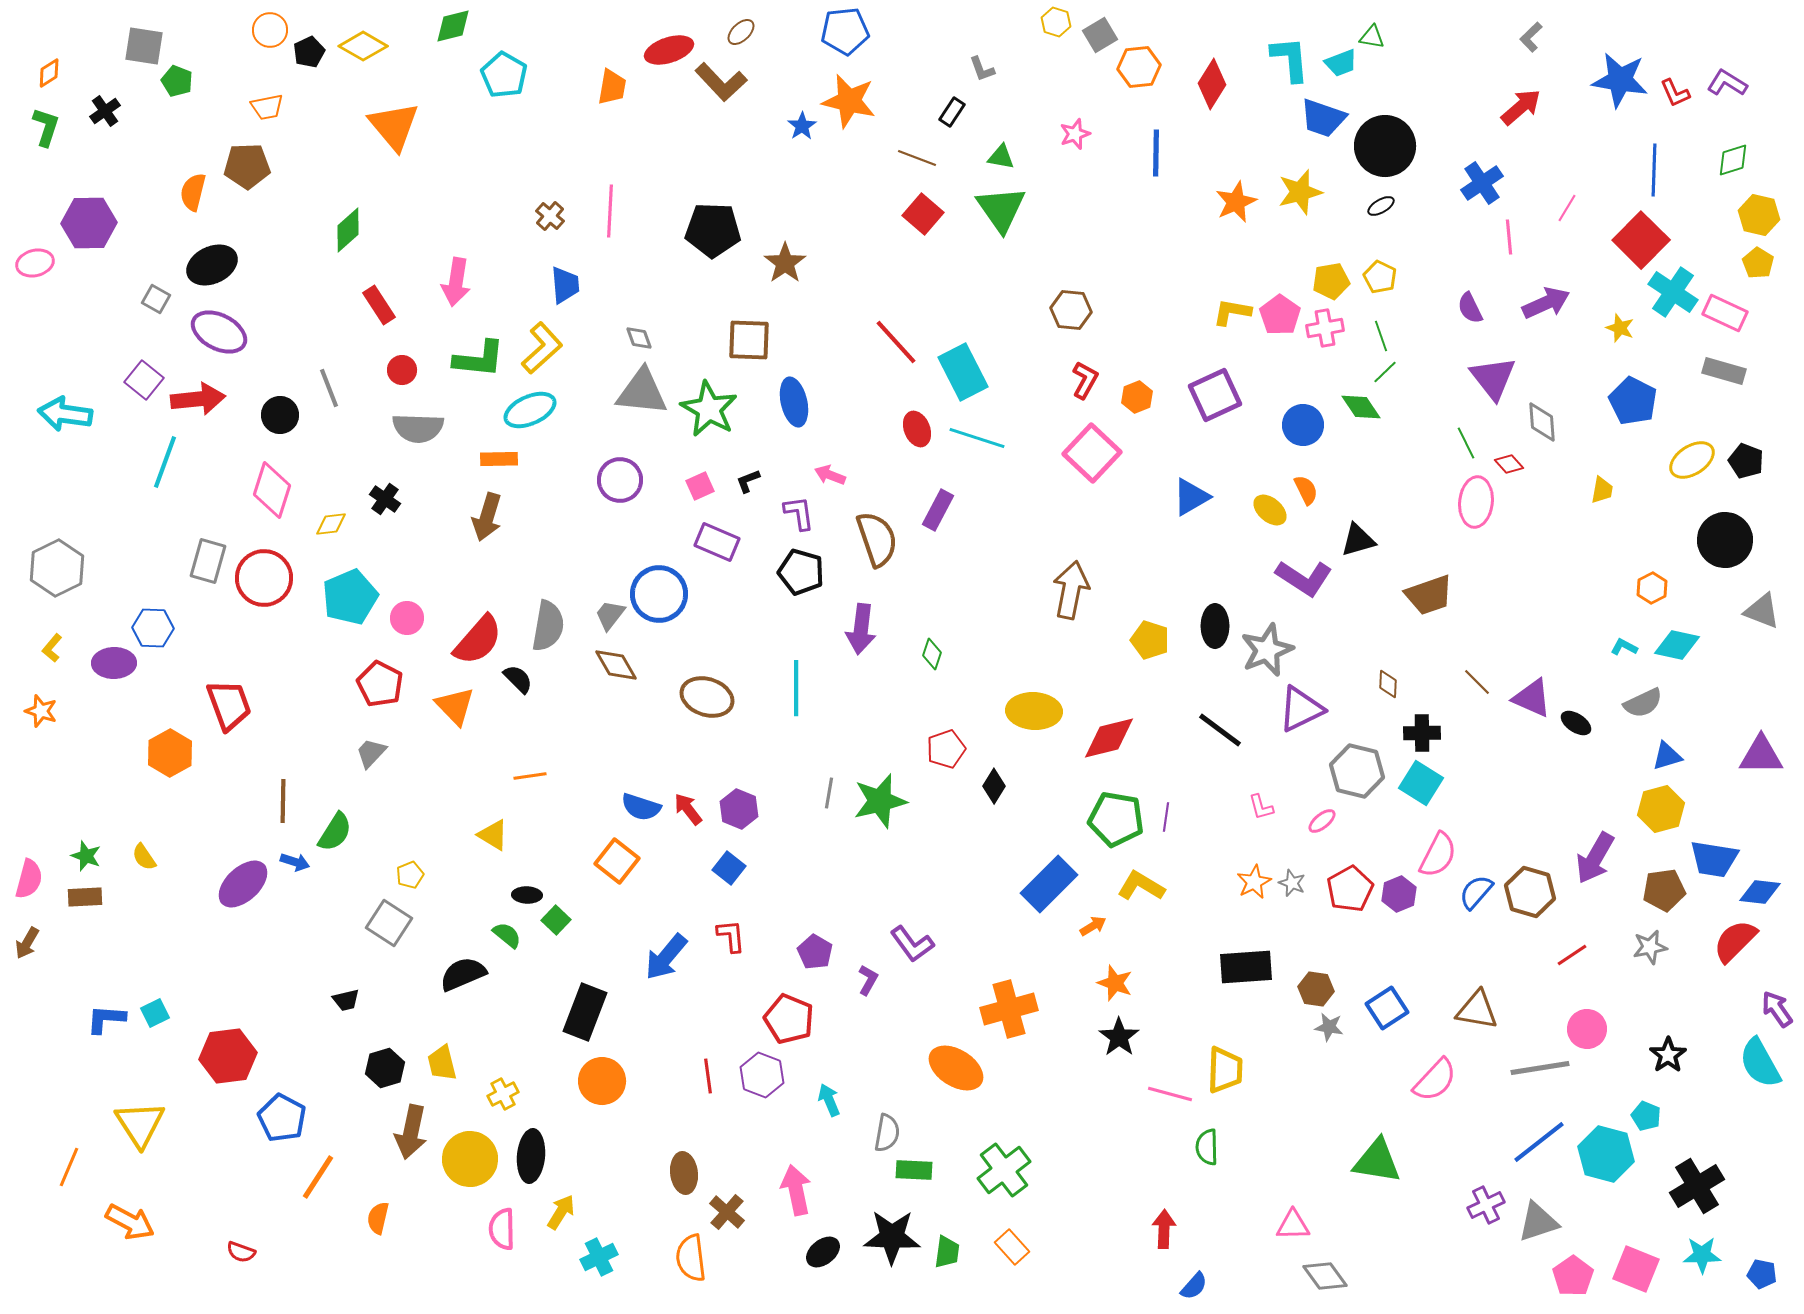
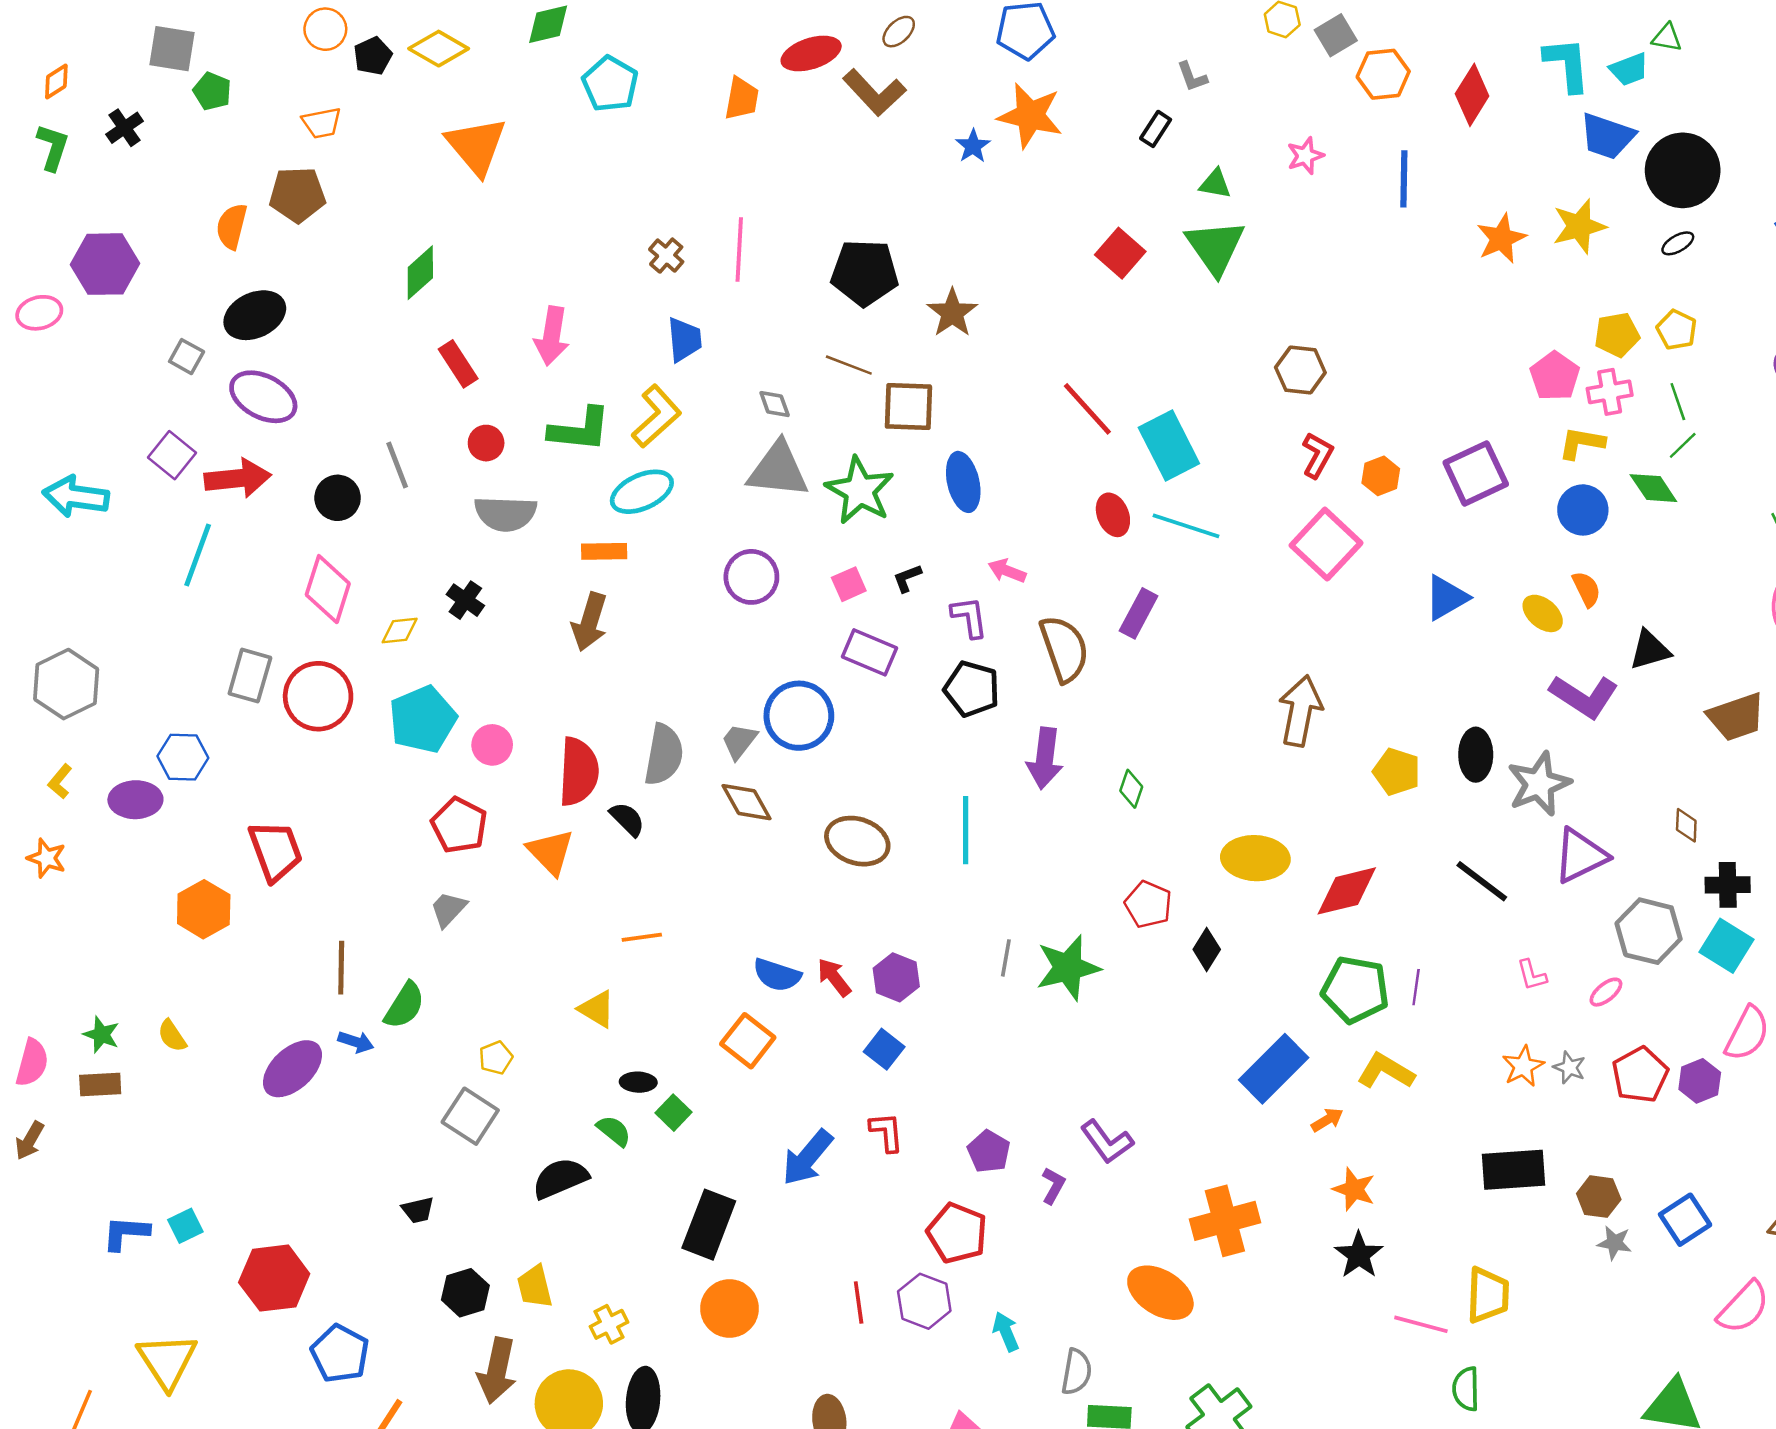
brown line: (917, 158) -> (849, 365), moved
yellow L-shape: (1232, 312) -> (1582, 443), moved
red semicircle: (478, 640) -> (579, 772), turned -38
red pentagon: (946, 749) -> (1148, 904), turned -30

